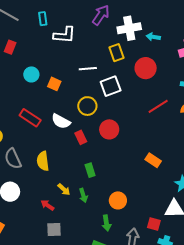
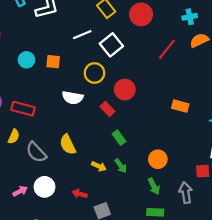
red rectangle: (30, 118) -> (23, 109), moved
red rectangle: (81, 137) -> (107, 109), moved
red arrow: (47, 205) -> (80, 194), moved

